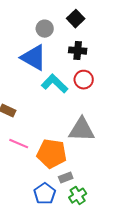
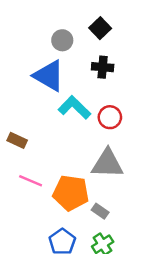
red circle: (84, 80) -> (110, 117), moved
gray rectangle: (66, 178) -> (100, 211), moved, turned 56

